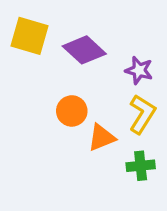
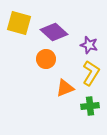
orange circle: (72, 111) -> (46, 59), moved

